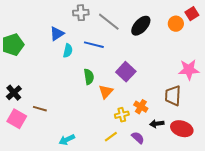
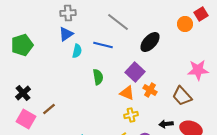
gray cross: (81, 13) -> (68, 13), moved
black ellipse: (141, 26) -> (150, 42), moved
orange triangle: (106, 92) -> (127, 93), moved, turned -49
brown trapezoid: (173, 96) -> (182, 96), turned -45
orange cross: (141, 107) -> (150, 90), moved
brown line: (40, 109) -> (49, 109), turned -56

